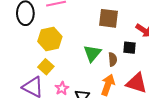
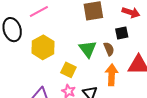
yellow square: (46, 67) -> (68, 70), moved

